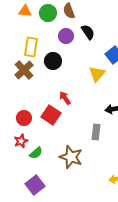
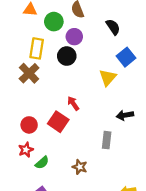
green circle: (48, 13) -> (54, 22), moved
black semicircle: (88, 32) -> (113, 27), moved
black circle: (53, 61) -> (67, 56), moved
brown star: (71, 157) -> (80, 167), size x0.6

